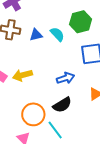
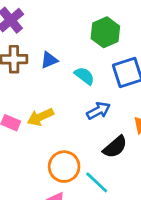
cyan semicircle: (57, 34) -> (84, 76), moved
black semicircle: (62, 105) -> (115, 147), moved

